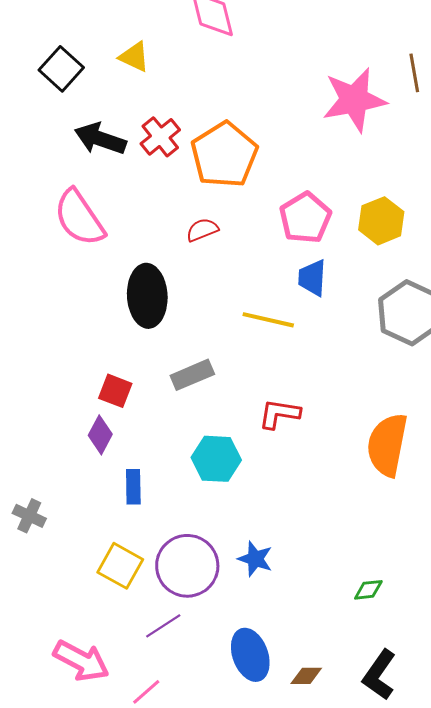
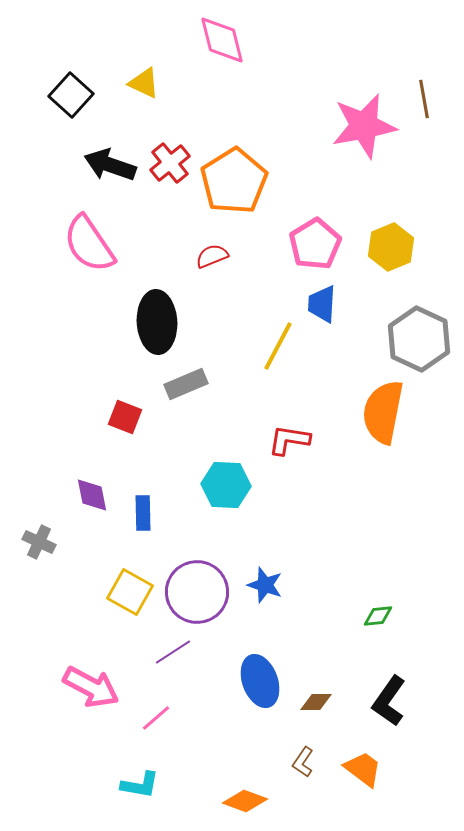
yellow line: (268, 320) -> (278, 346), turned -75
gray rectangle: (192, 375) -> (186, 384), moved
purple diamond: (100, 435) -> (92, 495), moved, turned -39
orange semicircle: (387, 445) -> (383, 412), moved

